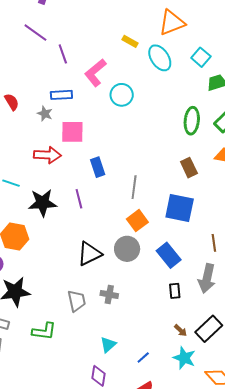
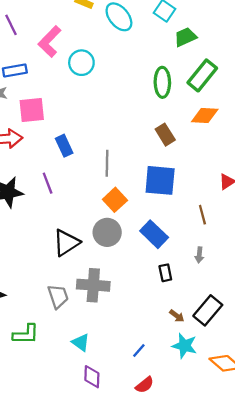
gray arrow: (207, 278) -> (199, 255), size x0.5
gray cross: (109, 295) -> (93, 285), size x1.6
cyan triangle: (108, 345) -> (81, 342), moved, turned -36

